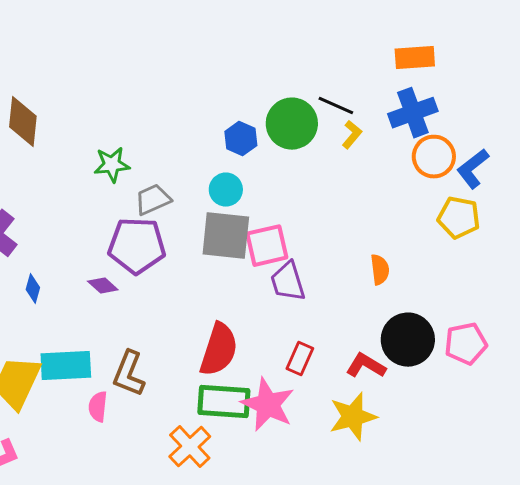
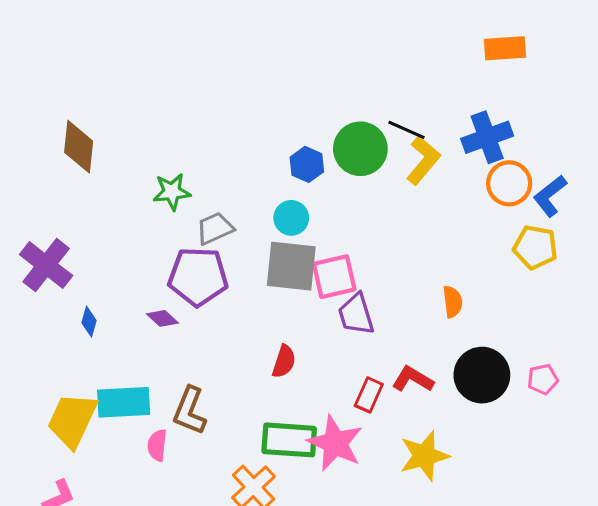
orange rectangle: (415, 58) -> (505, 48), moved
yellow L-shape: (352, 135) -> (423, 160), size x1.6
pink pentagon: (466, 344) -> (543, 379), size x0.7
red semicircle: (219, 350) -> (284, 361), moved, size x0.6
red L-shape: (366, 366) -> (413, 379), moved

